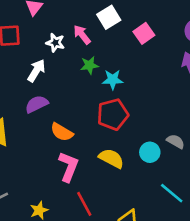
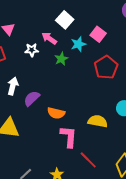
pink square: (144, 33) -> (98, 34), moved
white arrow: (36, 71) -> (13, 86), moved
cyan star: (113, 80) -> (78, 44), moved
red pentagon: (113, 114) -> (106, 67), moved

